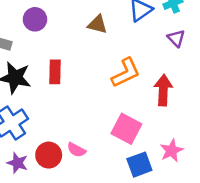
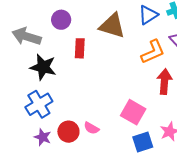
brown triangle: (97, 24) -> (112, 26), size x1.6
red rectangle: (55, 72) -> (80, 48), moved
orange L-shape: (126, 73) -> (153, 52), moved

